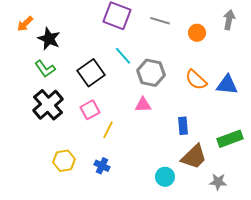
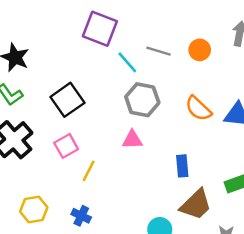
gray line: (160, 21) -> (159, 51), moved
cyan line: (123, 56) -> (127, 62), moved

